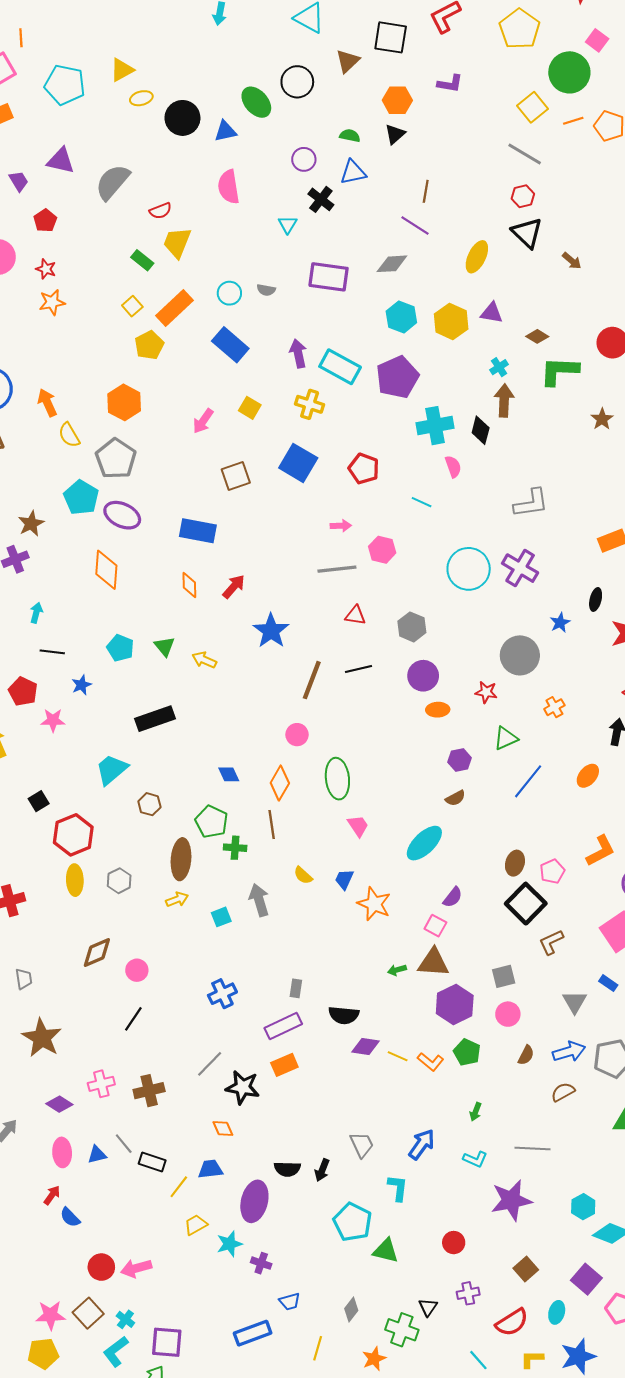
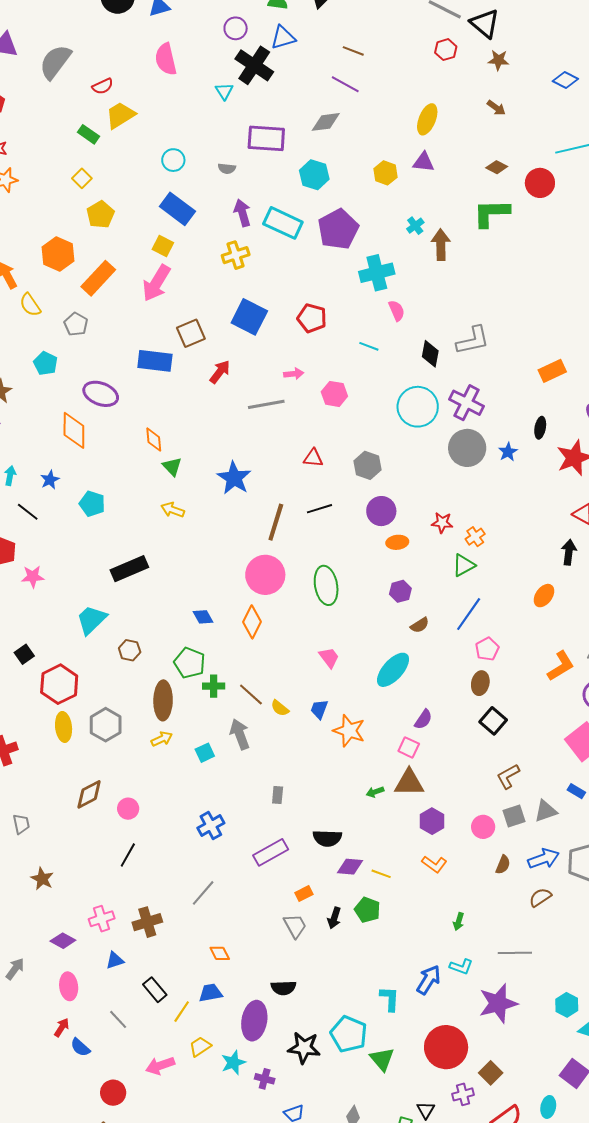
brown line: (426, 191) -> (353, 51), turned -75
black cross: (321, 199) -> (254, 65), size x1.5
black triangle: (527, 233) -> (485, 23), moved
yellow trapezoid: (177, 242) -> (120, 115), turned 40
yellow ellipse: (477, 257) -> (427, 119), moved
gray semicircle: (266, 290) -> (227, 168), moved
orange rectangle: (174, 308) -> (98, 278), moved
cyan hexagon: (401, 317) -> (314, 175), moved
yellow hexagon: (451, 321) -> (386, 173), size x0.7
brown diamond: (537, 336) -> (497, 167), moved
cyan cross: (499, 367) -> (415, 226), moved
orange hexagon: (124, 402) -> (58, 254), moved
yellow cross: (310, 404) -> (236, 255), moved, turned -32
yellow square: (250, 408) -> (163, 246), moved
brown star: (602, 419) -> (498, 60), moved, turned -30
pink arrow: (203, 421) -> (156, 283), size x1.5
black diamond: (481, 430) -> (430, 354), moved
gray pentagon: (116, 459) -> (76, 324), size x0.6
cyan pentagon: (81, 498) -> (45, 363), size x0.7
purple ellipse: (122, 515) -> (101, 394), moved
blue rectangle: (198, 531) -> (155, 361), moved
gray line: (337, 569) -> (266, 404), moved
red arrow: (234, 587) -> (220, 372), moved
green triangle: (165, 646) -> (172, 467), moved
black line: (52, 652) -> (28, 512), turned 35
gray circle: (520, 655) -> (467, 448), moved
blue star: (81, 685) -> (50, 480), moved
orange cross: (554, 707) -> (475, 537), moved
pink circle: (297, 735) -> (265, 575), size x1.8
purple hexagon: (460, 760) -> (400, 591), moved
green ellipse: (337, 779) -> (326, 585), moved
blue line: (528, 781) -> (469, 614), moved
brown line: (272, 825) -> (251, 695), moved, turned -36
pink pentagon: (552, 871) -> (487, 649), moved
gray hexagon: (119, 881) -> (106, 725), size x1.4
black square: (526, 904) -> (493, 721), size x0.7
brown L-shape: (551, 942) -> (508, 776), moved
gray square: (504, 976) -> (514, 816), moved
gray rectangle: (296, 988) -> (278, 795), moved
gray triangle: (575, 1002) -> (546, 811), turned 45
purple hexagon: (455, 1005) -> (432, 821), size x0.7
brown star: (42, 1038) -> (42, 879), size x0.6
green pentagon: (467, 1052) -> (367, 910), moved
orange L-shape: (431, 1062) -> (434, 864), moved
orange rectangle: (284, 1065) -> (304, 894), moved, size x0.7
black star: (243, 1087) -> (304, 1048), moved
gray line: (124, 1144) -> (118, 1019), moved
blue arrow: (422, 1144) -> (429, 980), moved
gray trapezoid: (362, 1145) -> (295, 926), moved
blue triangle: (97, 1155) -> (115, 960), moved
black rectangle: (152, 1162) -> (155, 990), turned 35
black arrow: (322, 1170) -> (334, 918), moved
red circle: (454, 1243) -> (446, 1047), size x2.0
green triangle: (386, 1251) -> (382, 1059), turned 40
pink arrow: (136, 1268) -> (160, 1066), moved
brown square: (526, 1269) -> (491, 1073), moved

